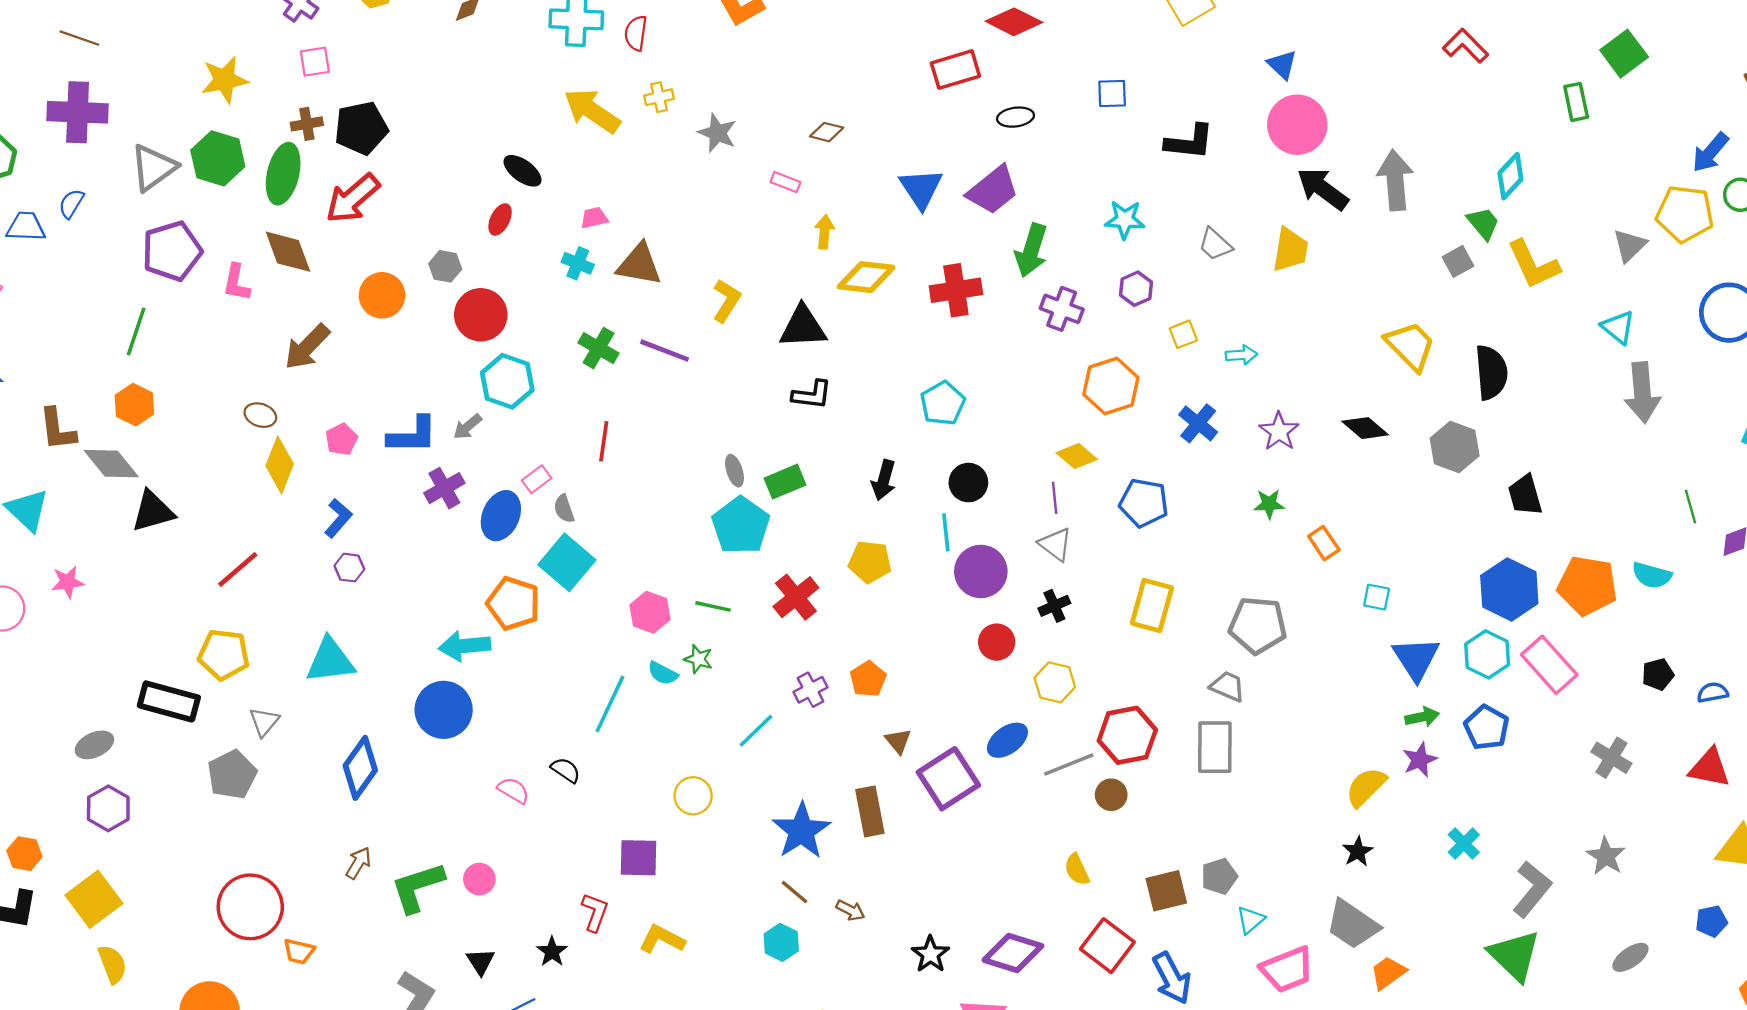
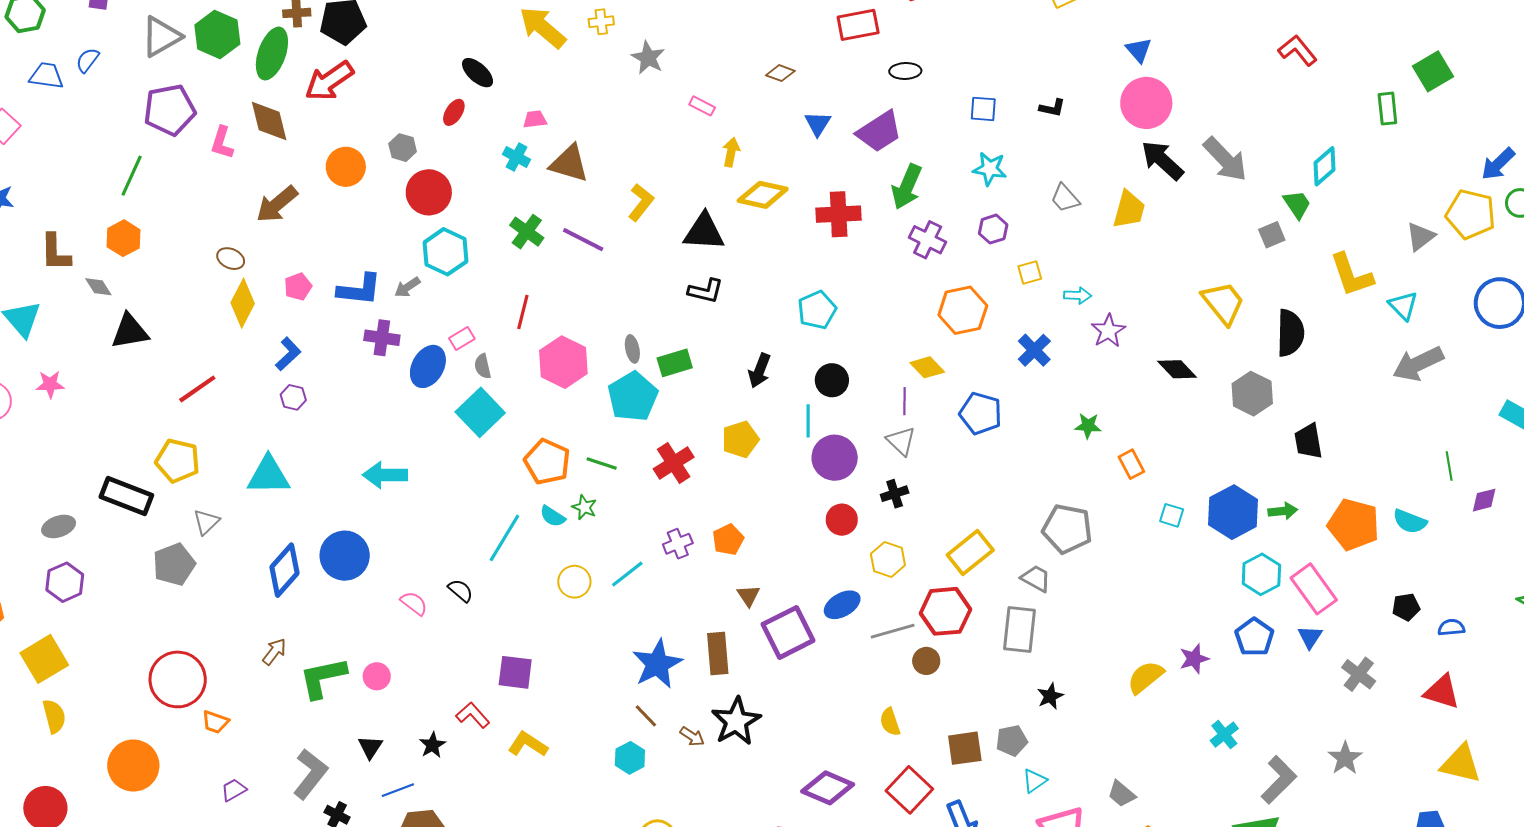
blue square: (1112, 93) -> (983, 109), moved
brown diamond: (827, 132) -> (780, 73), moved
black L-shape: (1189, 142) -> (1052, 108), size x0.6
gray arrow: (1395, 180) -> (1225, 159), turned 135
blue triangle: (921, 188) -> (818, 124), size x0.7
yellow L-shape: (1533, 264) -> (1351, 275), moved
gray arrow: (1642, 392) -> (1418, 364), turned 63
purple star: (1279, 431) -> (1108, 331), moved
gray diamond: (111, 464) -> (98, 287), size x0.6
purple cross: (444, 488) -> (382, 338), turned 32
yellow pentagon: (870, 562) -> (740, 439), turned -30
blue hexagon: (1509, 589) -> (1233, 512), moved
orange pentagon: (513, 603) -> (547, 462), moved
yellow rectangle: (1152, 605) -> (970, 553), moved, turned 30
pink hexagon: (650, 612) -> (563, 362), moved, size x1.4
blue triangle: (1416, 659) -> (1310, 637), moved, size x0.6
blue circle: (444, 710) -> (345, 556), moved
green arrow: (1422, 717) -> (1283, 511), moved
yellow circle: (693, 796) -> (574, 582), moved
black star: (1358, 852) -> (1050, 696), moved
red L-shape: (595, 912) -> (473, 715), turned -68
gray trapezoid: (1352, 924) -> (1122, 794), size x0.6
black star: (930, 954) -> (736, 721), moved, size x1.5

